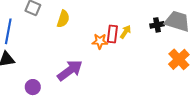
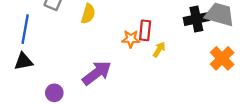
black cross: (157, 25) -> (196, 19), size x1.5
yellow arrow: (126, 32) -> (159, 50), moved

